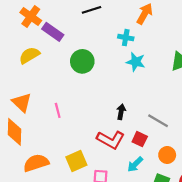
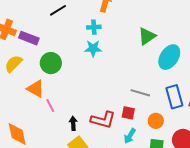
green circle: (82, 61) -> (51, 63), moved
cyan star: (136, 62) -> (93, 48), moved
orange triangle: (22, 103) -> (36, 89), moved
black arrow: (121, 112) -> (73, 123), moved

